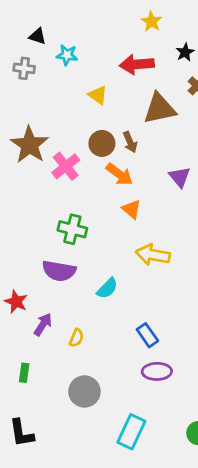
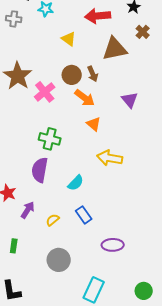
purple semicircle: (59, 271) -> (40, 170), turned 90
blue rectangle: (147, 335) -> (84, 215), moved
yellow semicircle: (76, 338) -> (53, 220), turned -152

